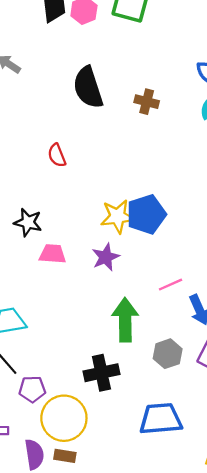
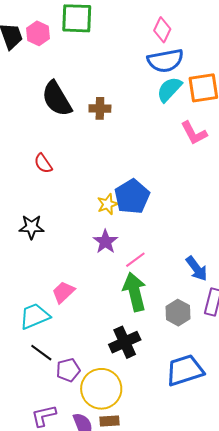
brown cross: (147, 102) -> (100, 108), moved
yellow star: (118, 216) -> (108, 204), size x0.7
pink trapezoid: (52, 254) -> (63, 292), moved, turned -35
pink line: (171, 285) -> (135, 260), moved

